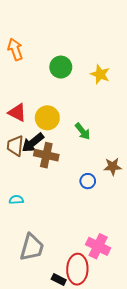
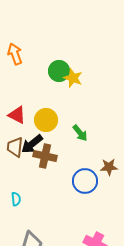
yellow star: (100, 74) -> (73, 78), moved
blue circle: (88, 181) -> (85, 181), size x1.6
cyan semicircle: (16, 200) -> (16, 199), turned 88

